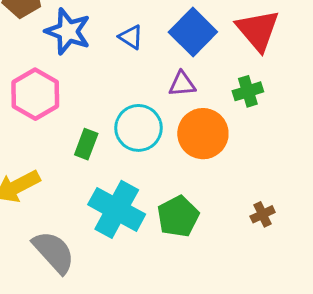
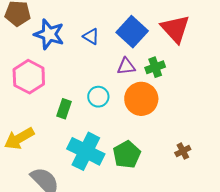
green cross: (248, 91) -> (155, 67), moved
cyan circle: (139, 128) -> (98, 97), size x0.7

